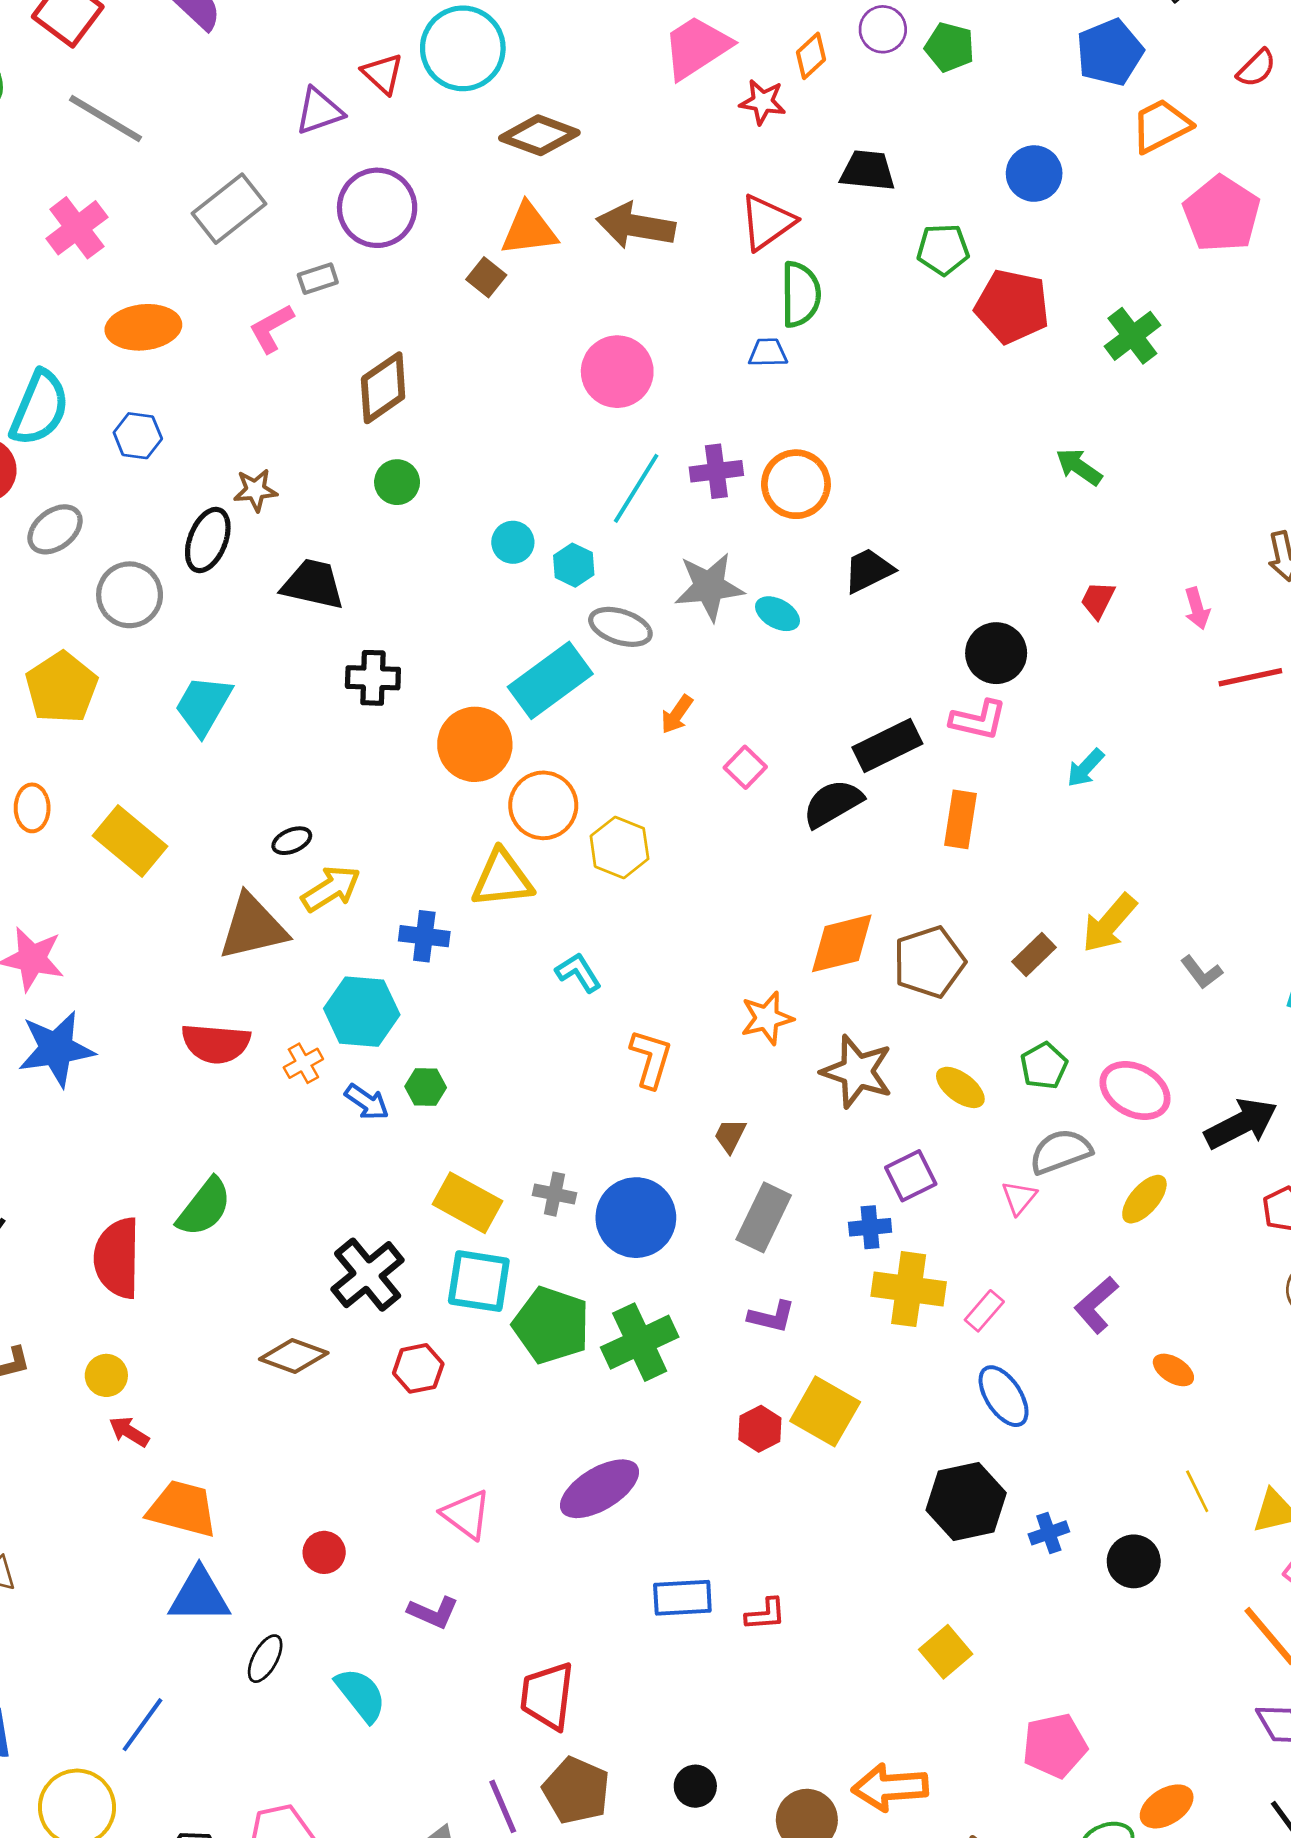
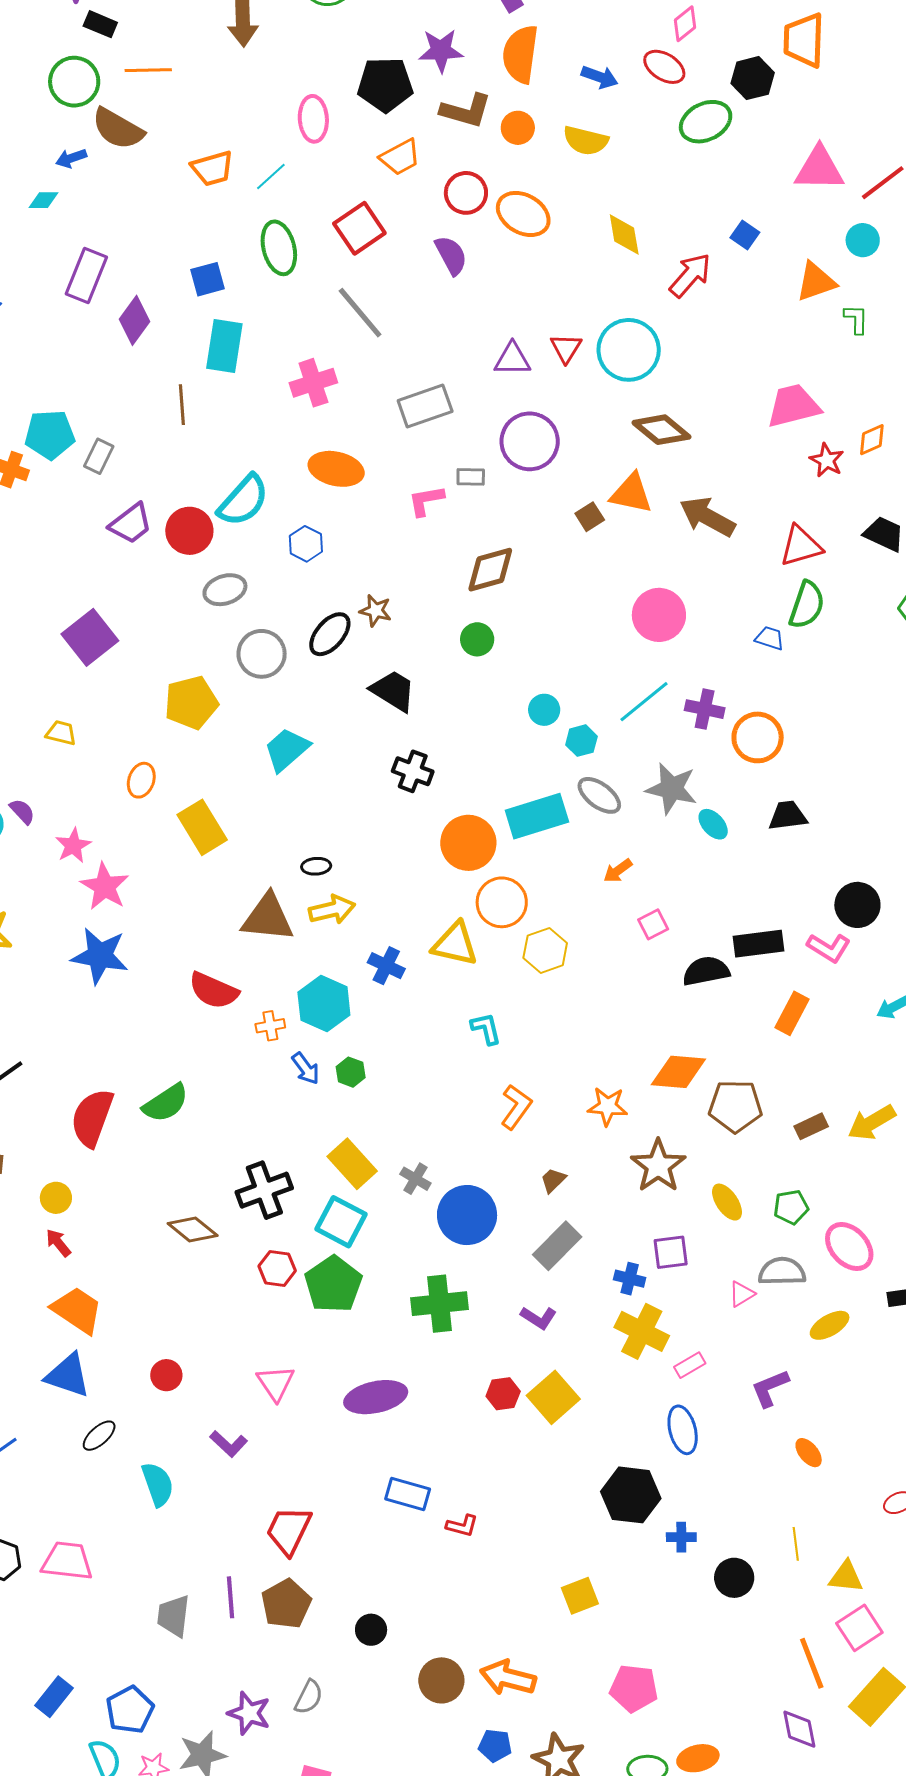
green pentagon: (551, 1325) -> (333, 1284), moved

